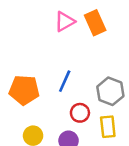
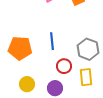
blue line: (65, 81) -> (52, 41), turned -30

